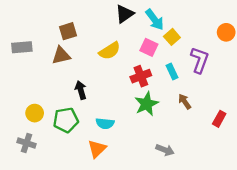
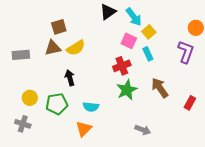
gray rectangle: (22, 47) -> (21, 55), moved
yellow semicircle: (110, 51) -> (76, 48), moved
purple L-shape: (200, 60) -> (186, 52), moved
cyan rectangle: (172, 72) -> (148, 54), moved
brown arrow: (185, 102) -> (160, 88), size x1.5

